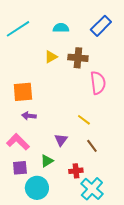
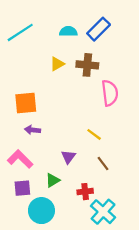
blue rectangle: (101, 26) -> (99, 29), moved

